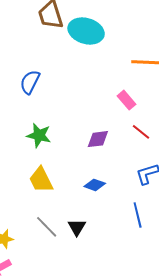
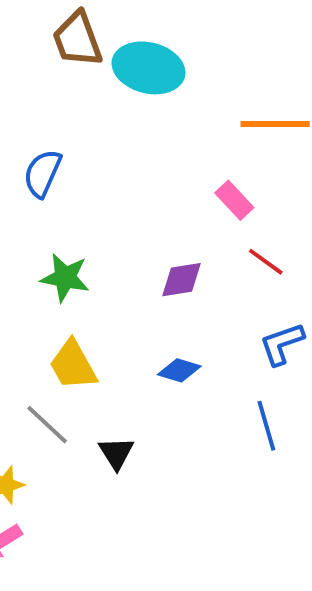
gray line: (47, 227) -> (47, 425), moved
black triangle: (77, 227) -> (116, 453), moved

